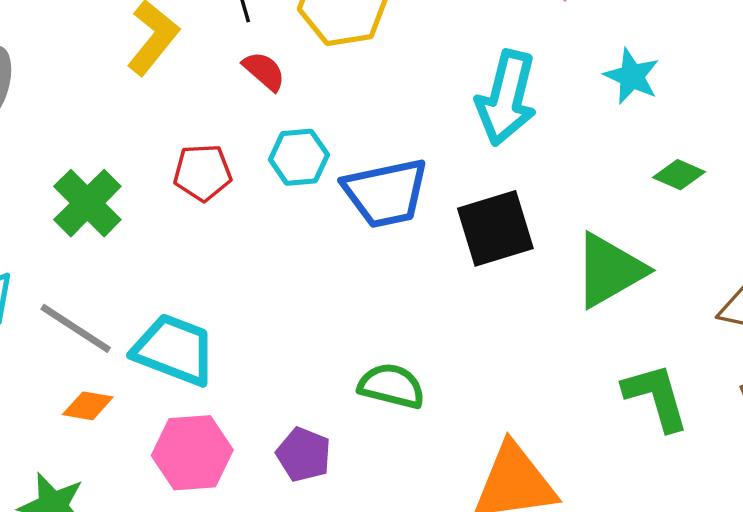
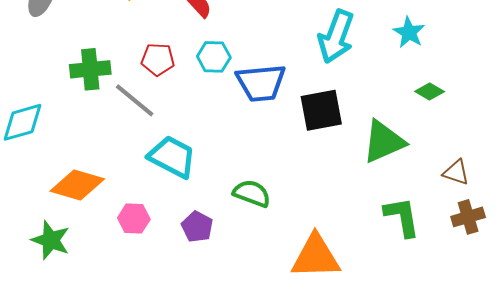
green cross: (87, 203) -> (90, 69), turned 33
gray line: (76, 328) -> (135, 100), moved
cyan trapezoid: (174, 350) -> (172, 157), moved
orange diamond: (88, 406) -> (77, 185), size x1.8
pink hexagon: (192, 453) -> (134, 219), size x0.7

